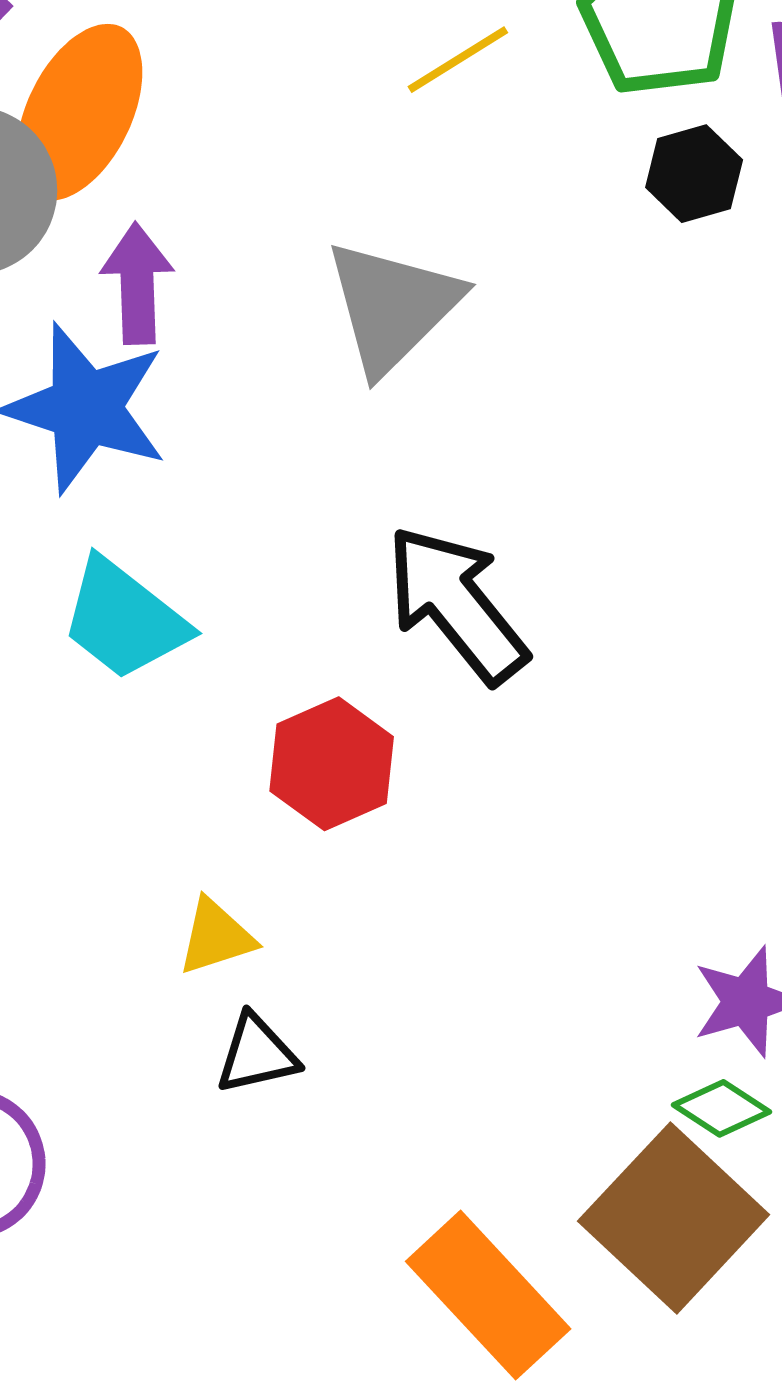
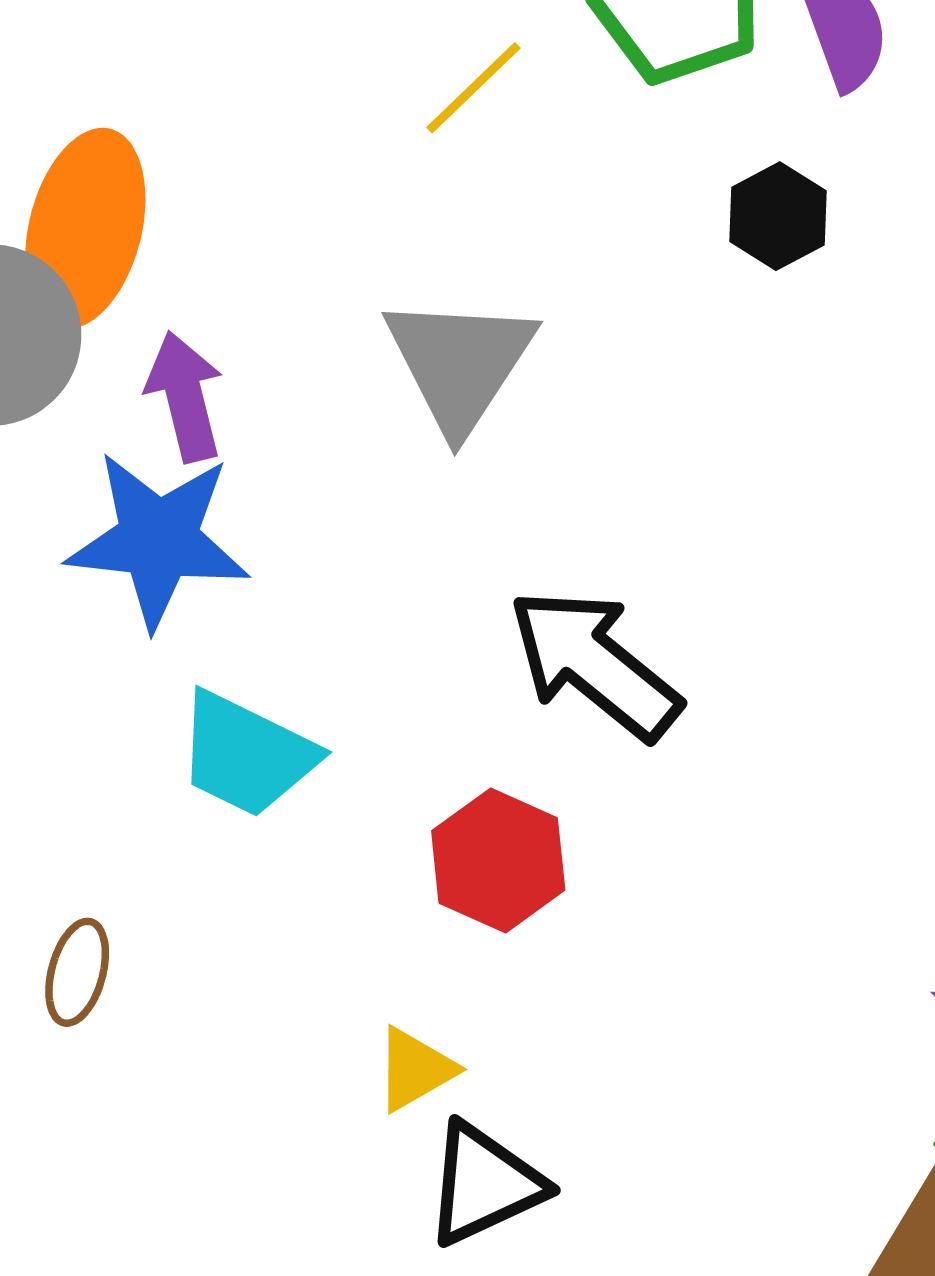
black hexagon: (694, 174) -> (778, 216), moved
black triangle: (257, 1054) -> (484, 1184), size x1.4

